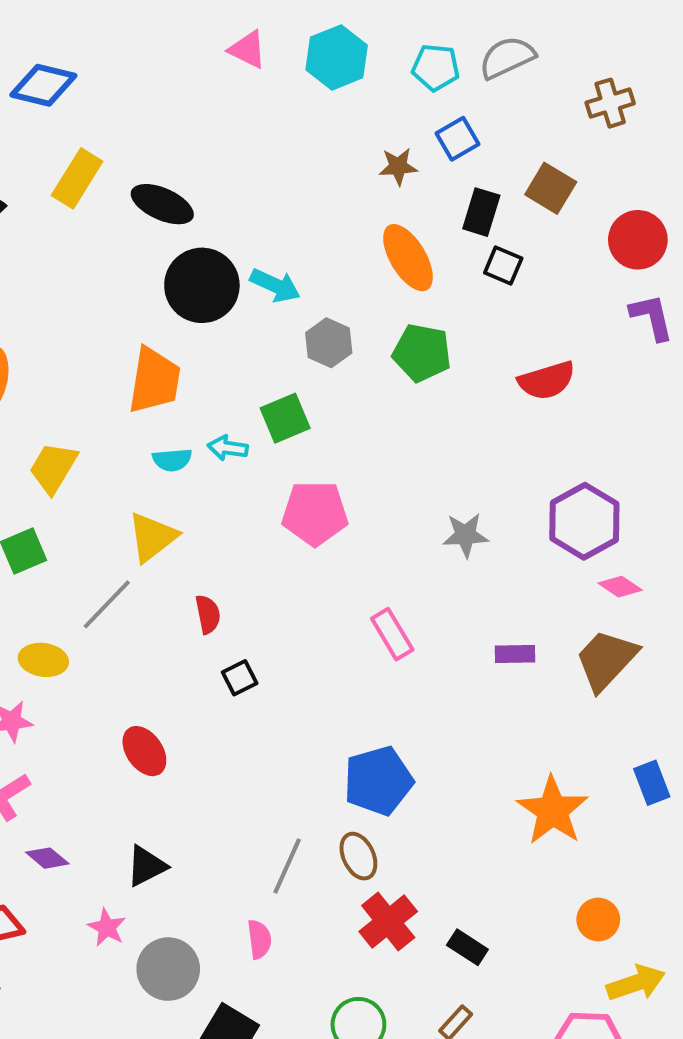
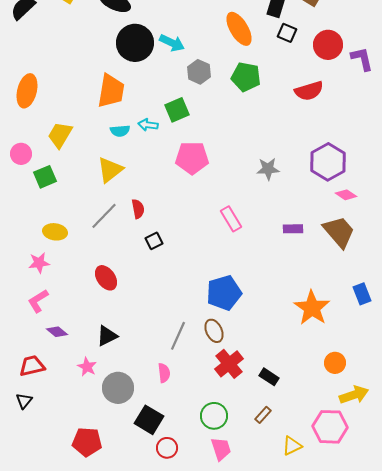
red circle: (638, 240) -> (328, 45), moved
gray line: (107, 604) -> (104, 216), moved
brown trapezoid: (606, 660) -> (339, 232), turned 96

